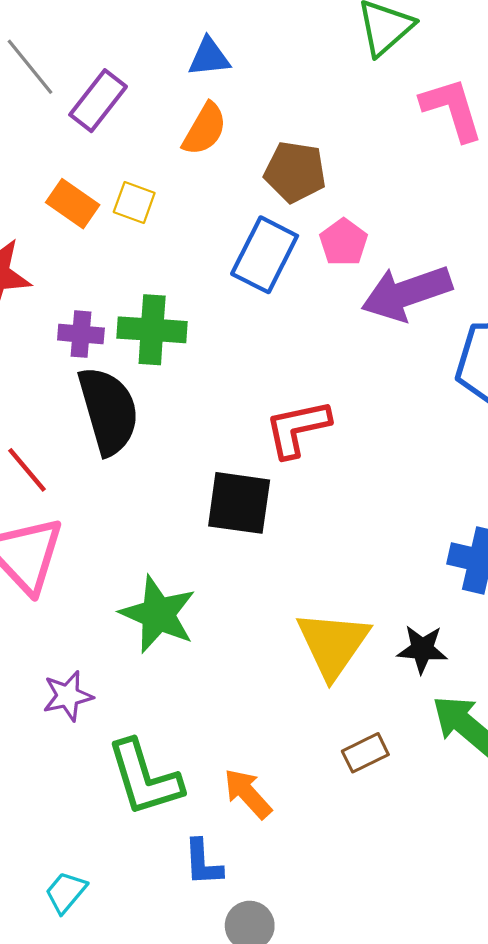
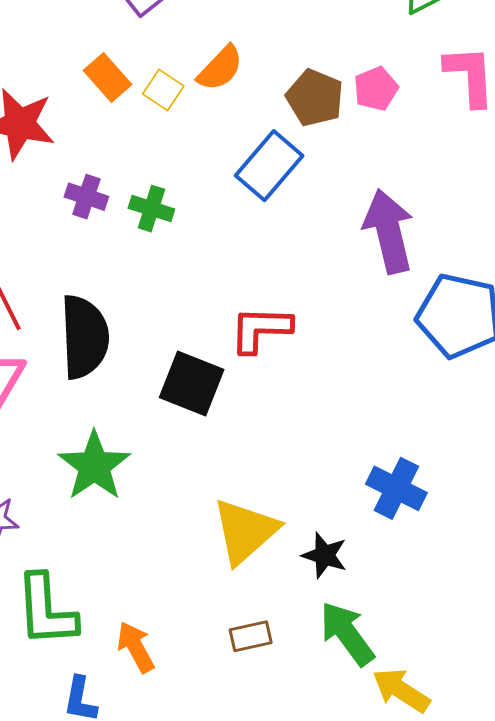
orange semicircle: (205, 129) -> (220, 68), moved
pink pentagon: (344, 242) -> (376, 89), moved
purple arrow: (407, 293) -> (389, 231), turned 82
green cross: (152, 330) -> (151, 209), size x0.7
black semicircle: (108, 411) -> (84, 337), moved

